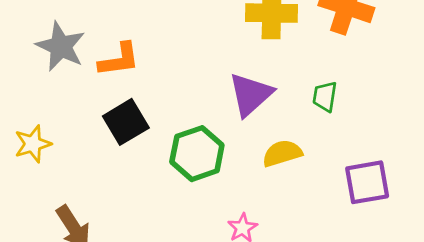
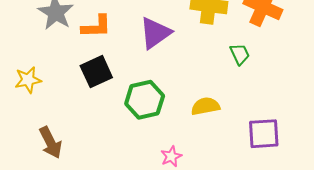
purple triangle: (251, 94) -> (155, 33), moved
green trapezoid: (325, 96) -> (240, 54), moved, turned 140

